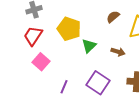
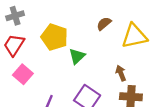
brown arrow: (118, 52) -> (121, 73), moved, turned -128

